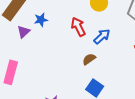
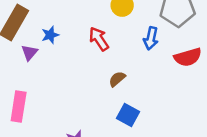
blue arrow: (102, 36) -> (151, 38), moved, turned 150

